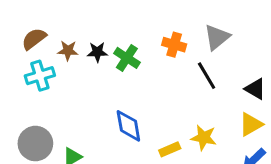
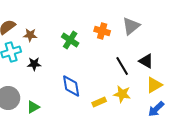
black star: (97, 52) -> (34, 64), moved
black line: (207, 76) -> (122, 66), moved
black triangle: (255, 89) -> (146, 61), moved

